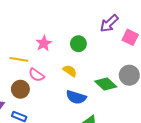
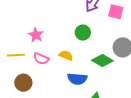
green circle: (78, 44) -> (83, 33), moved
pink semicircle: (36, 75) -> (41, 59), moved

